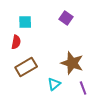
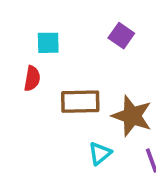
brown rectangle: (26, 67) -> (80, 102), moved, turned 30

